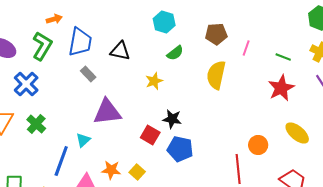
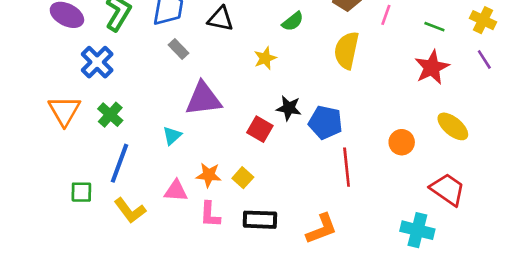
blue pentagon: (180, 149) -> (326, 123), moved
blue line: (61, 161) -> (119, 163), moved
red line: (238, 169) -> (347, 167), moved

